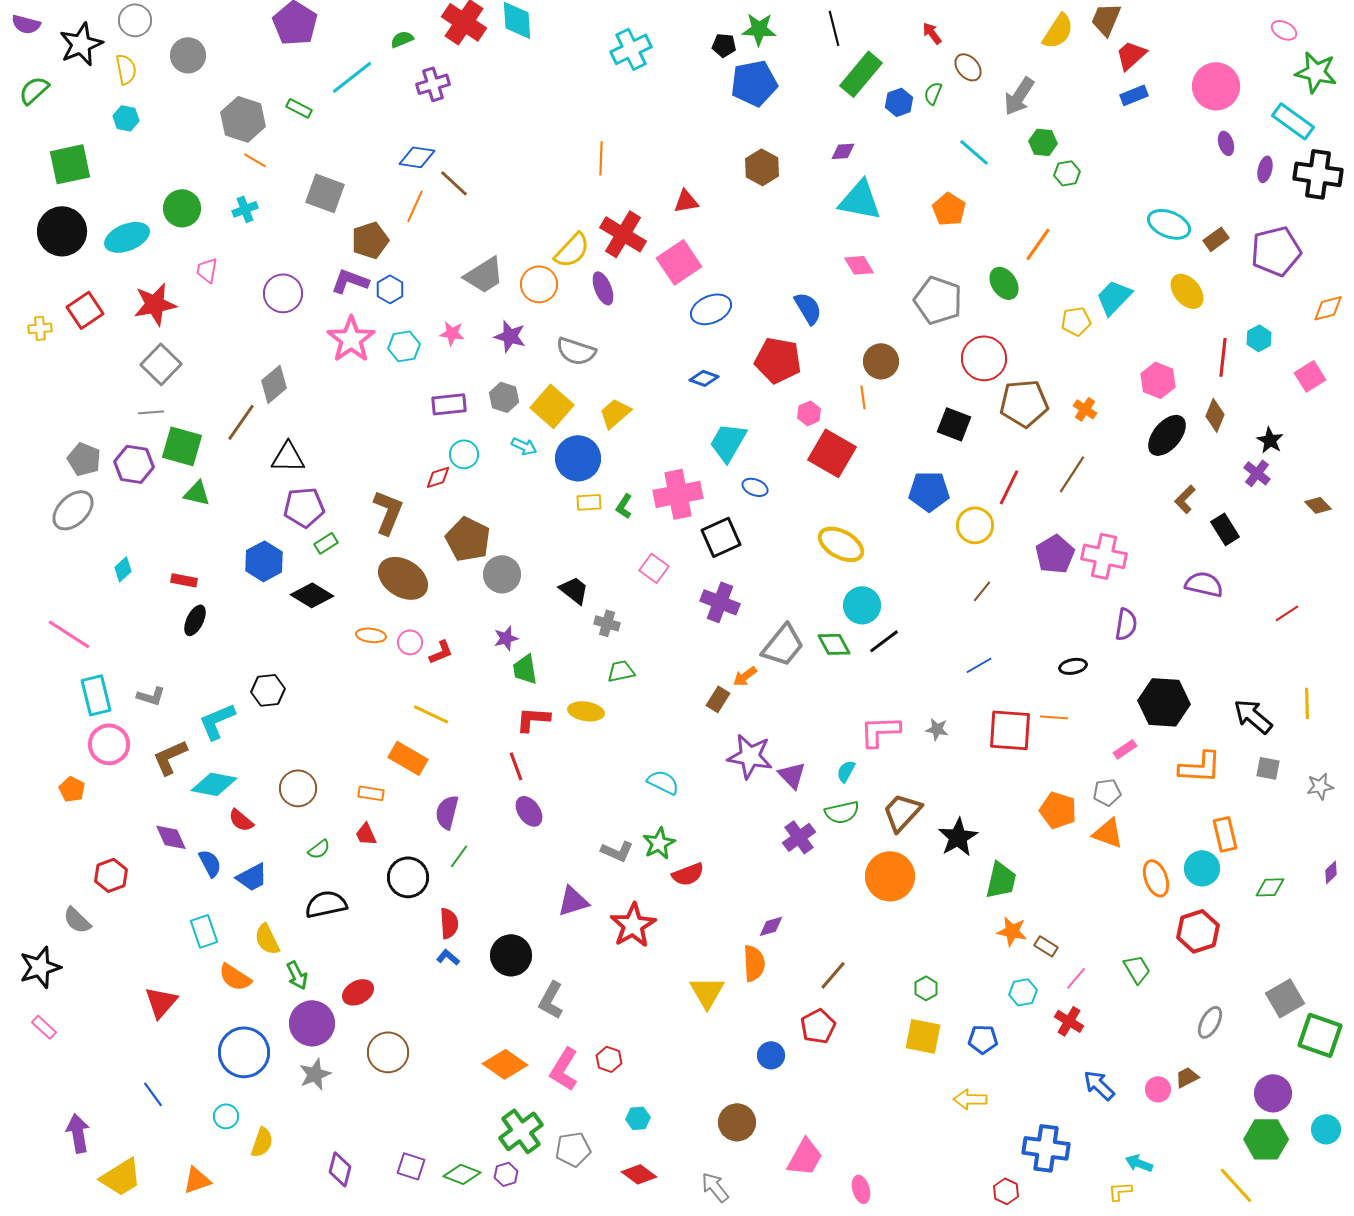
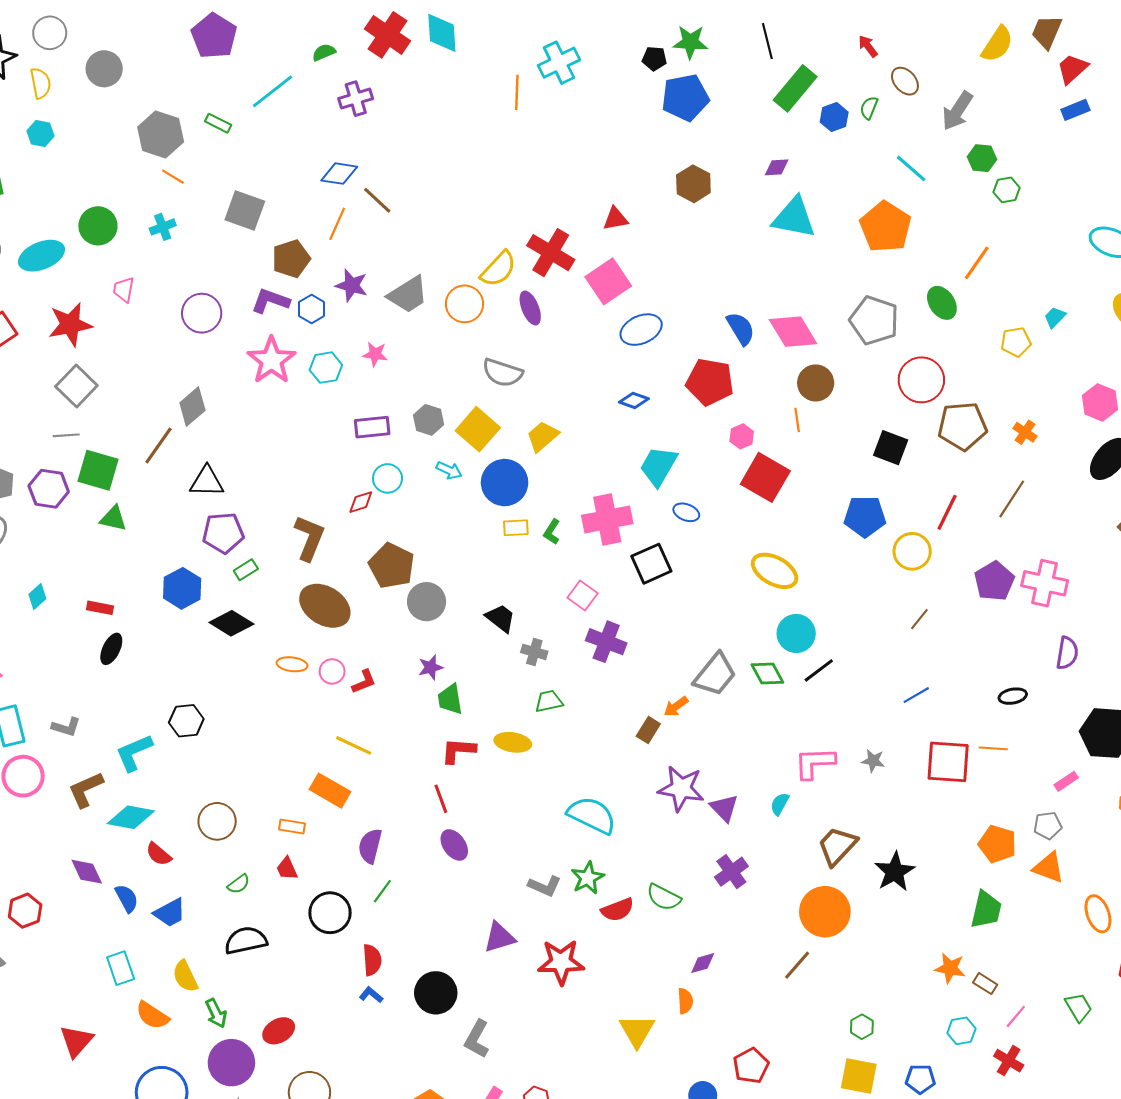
orange line: (601, 158) -> (517, 92), moved
orange pentagon: (949, 209) -> (885, 227), size x1.5
pink diamond: (859, 265) -> (793, 332), moved, size x1.6
cyan trapezoid: (1114, 297) -> (1055, 317), size x0.6
purple star: (510, 336) -> (352, 285), moved
purple cross: (720, 602) -> (606, 642), moved
cyan semicircle: (663, 782) -> (592, 815), size x1.5
green semicircle: (842, 812) -> (664, 897), moved, turned 40
green trapezoid: (1001, 880) -> (986, 910), moved
red star: (633, 925) -> (561, 962), turned 30
orange semicircle: (754, 963) -> (685, 1001), size x0.7
brown line: (833, 975) -> (797, 965), moved

